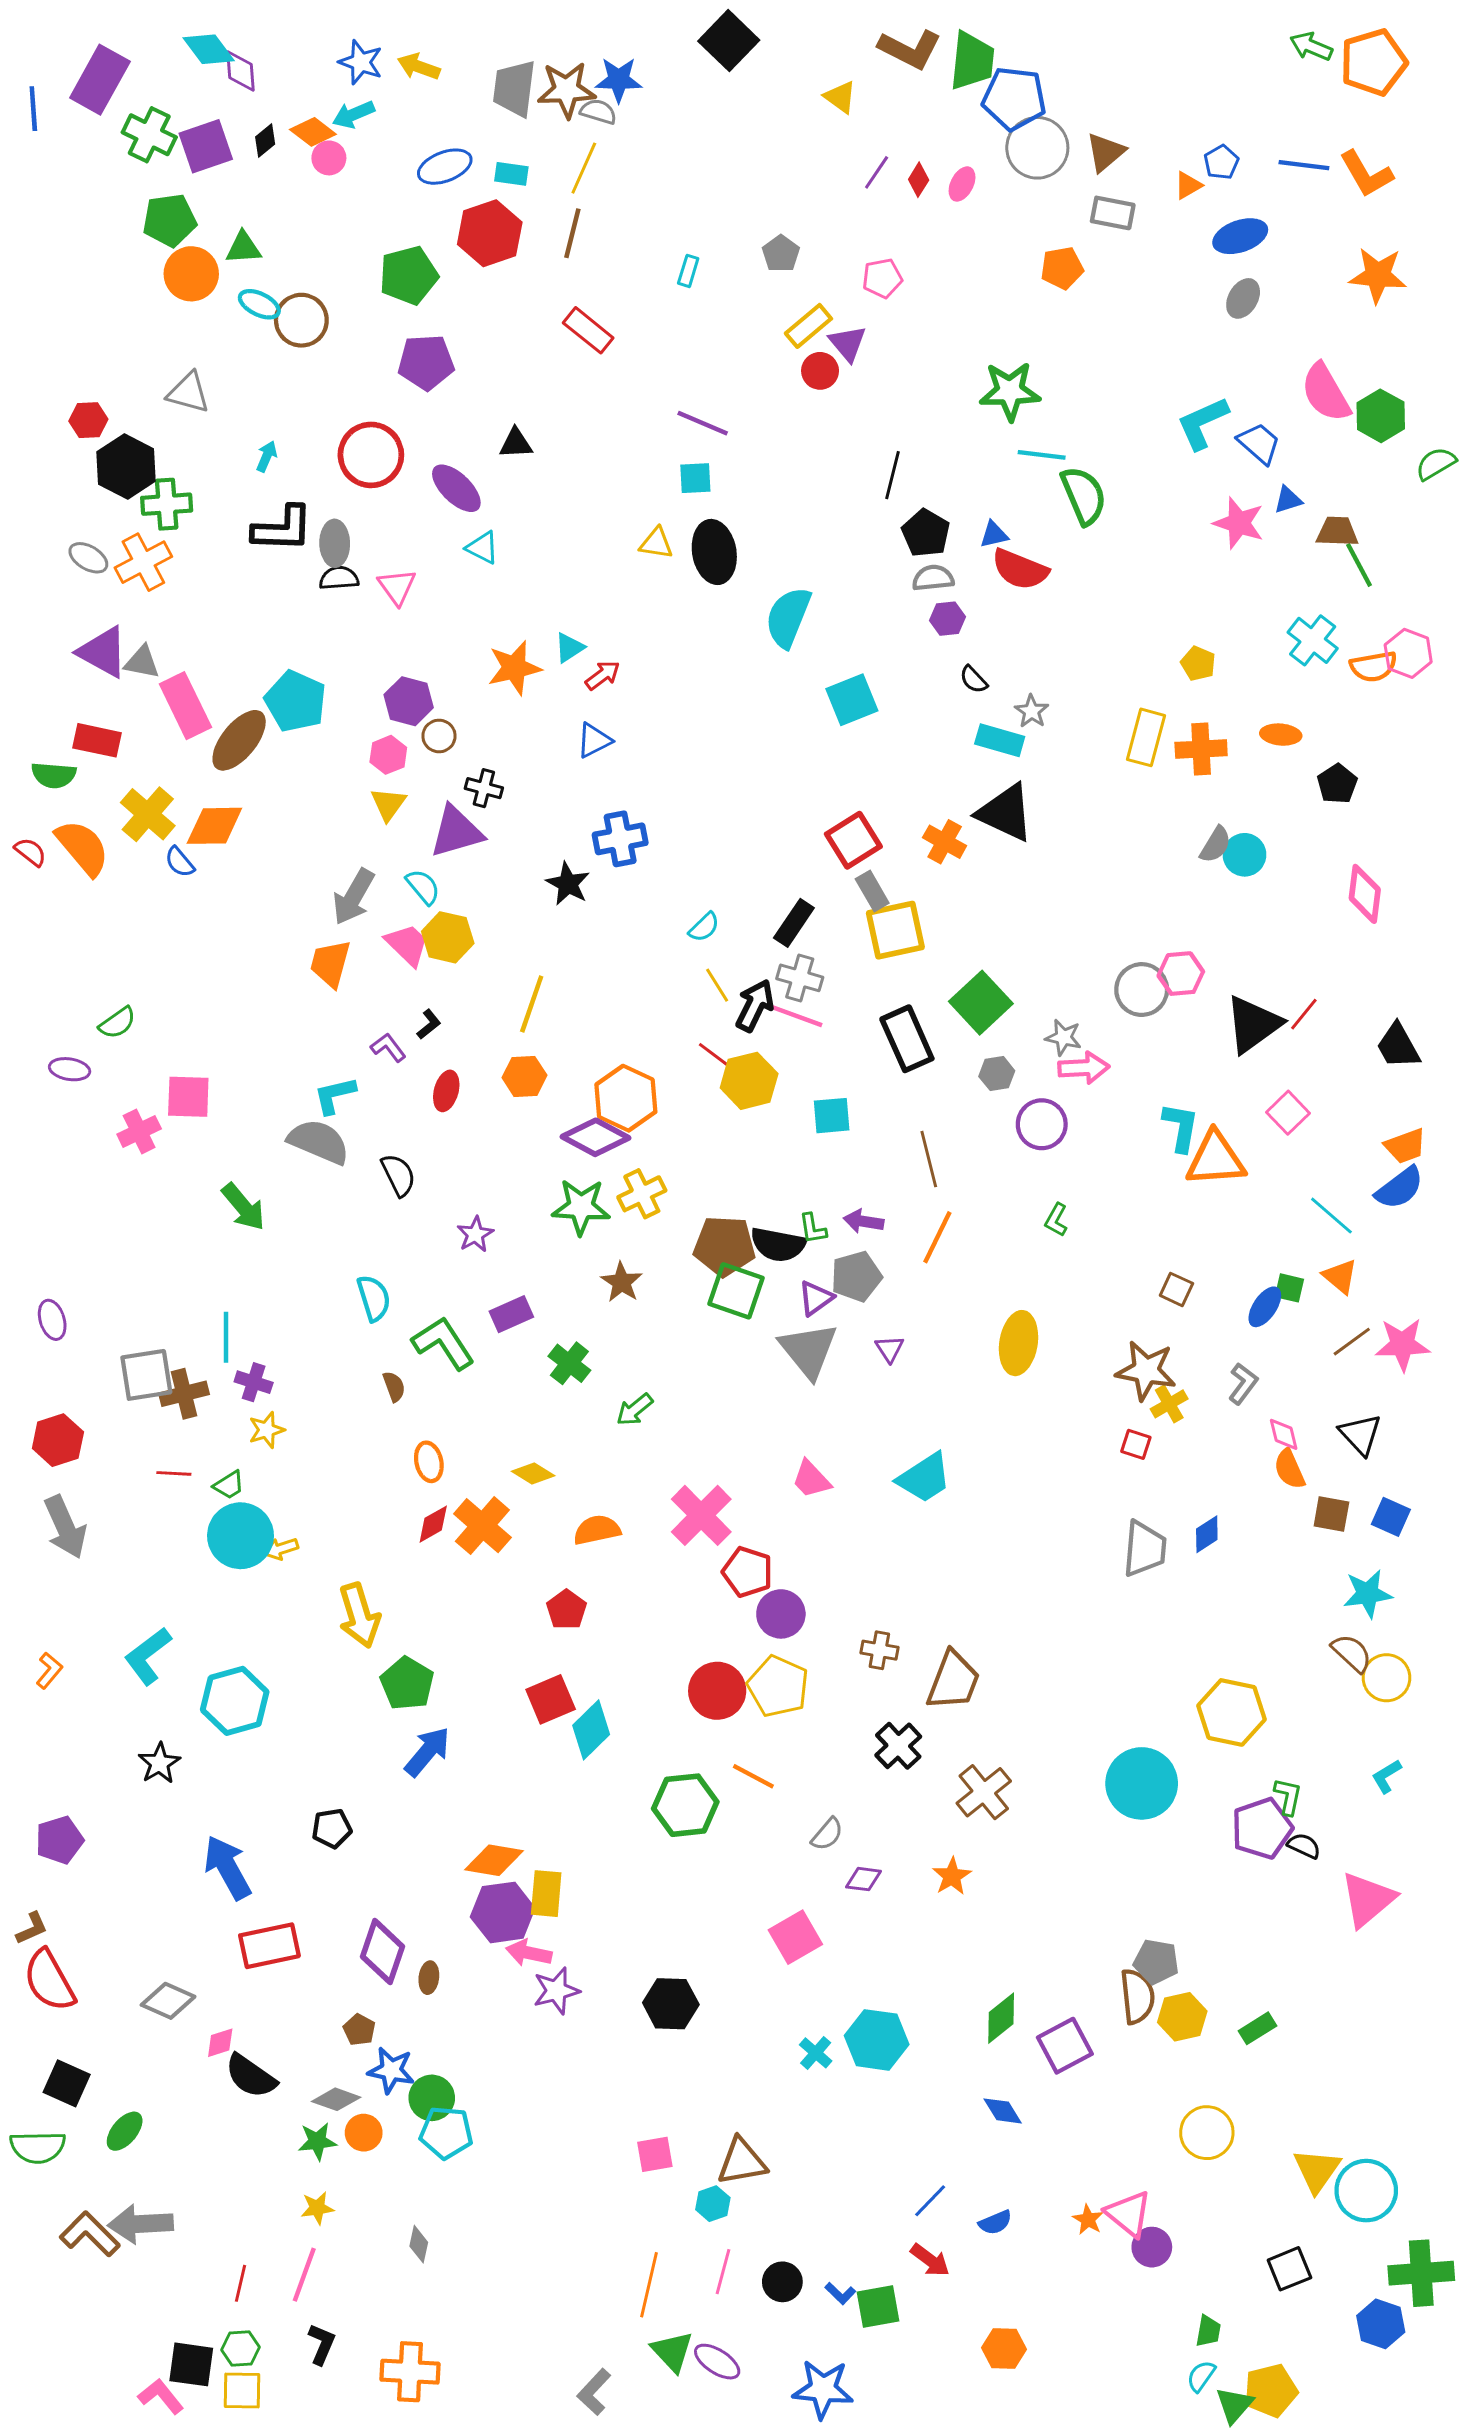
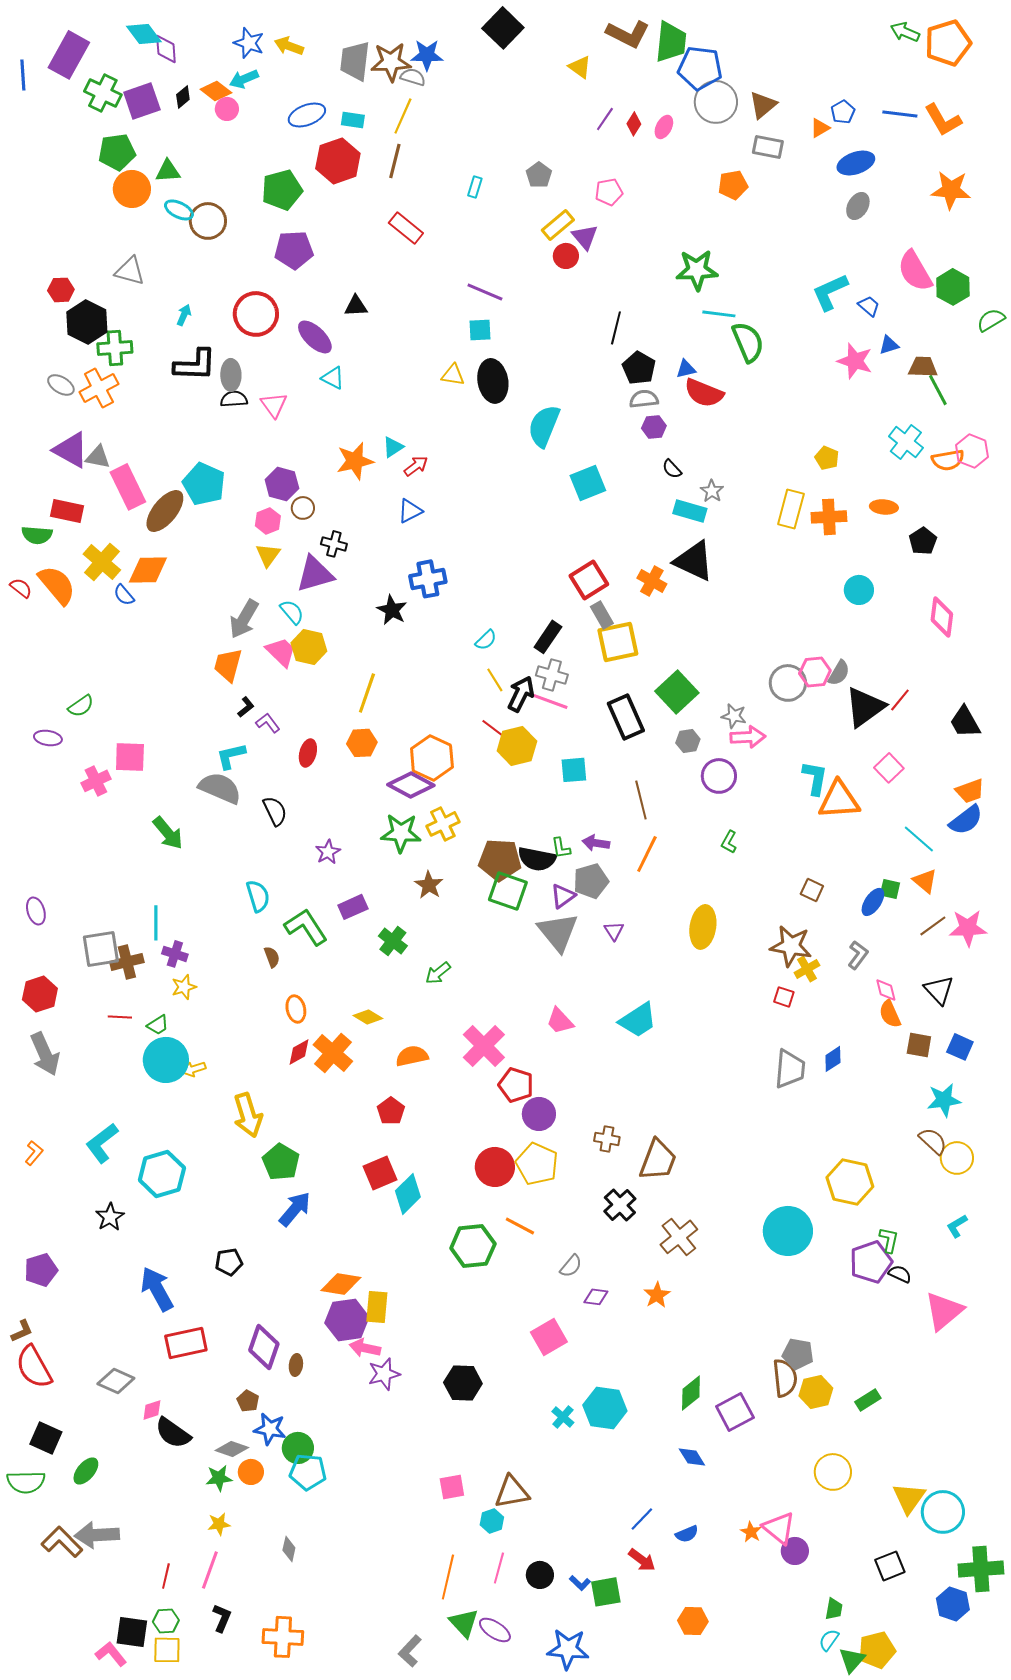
blue trapezoid: (1259, 443) -> (869, 306), size x0.7
gray semicircle: (1216, 845) -> (839, 673), moved
black L-shape: (429, 1024) -> (246, 707), moved

